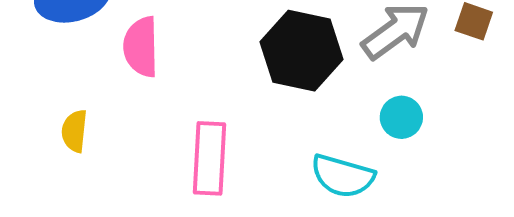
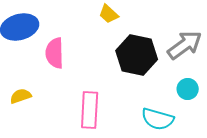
yellow semicircle: (74, 131) -> (21, 96), turned 65

